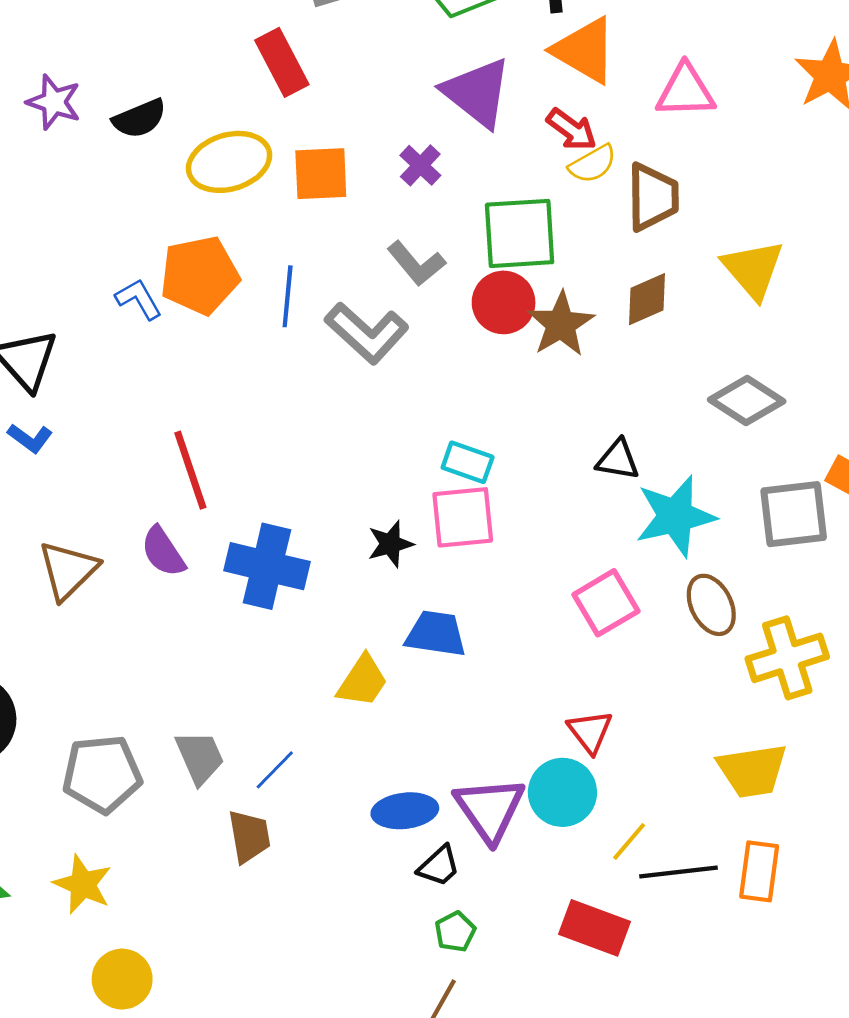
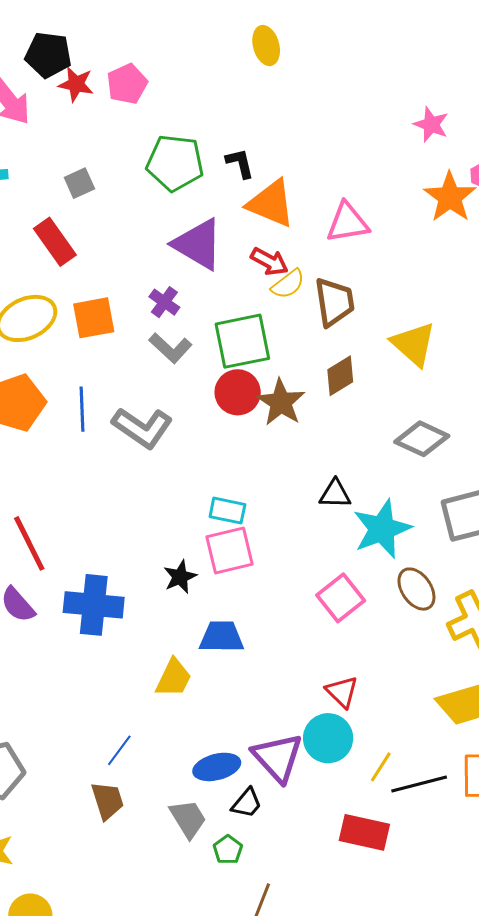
gray L-shape: (416, 263) -> (170, 348), moved
gray trapezoid: (200, 757) -> (188, 819), moved
green pentagon: (455, 932) -> (228, 850), moved

